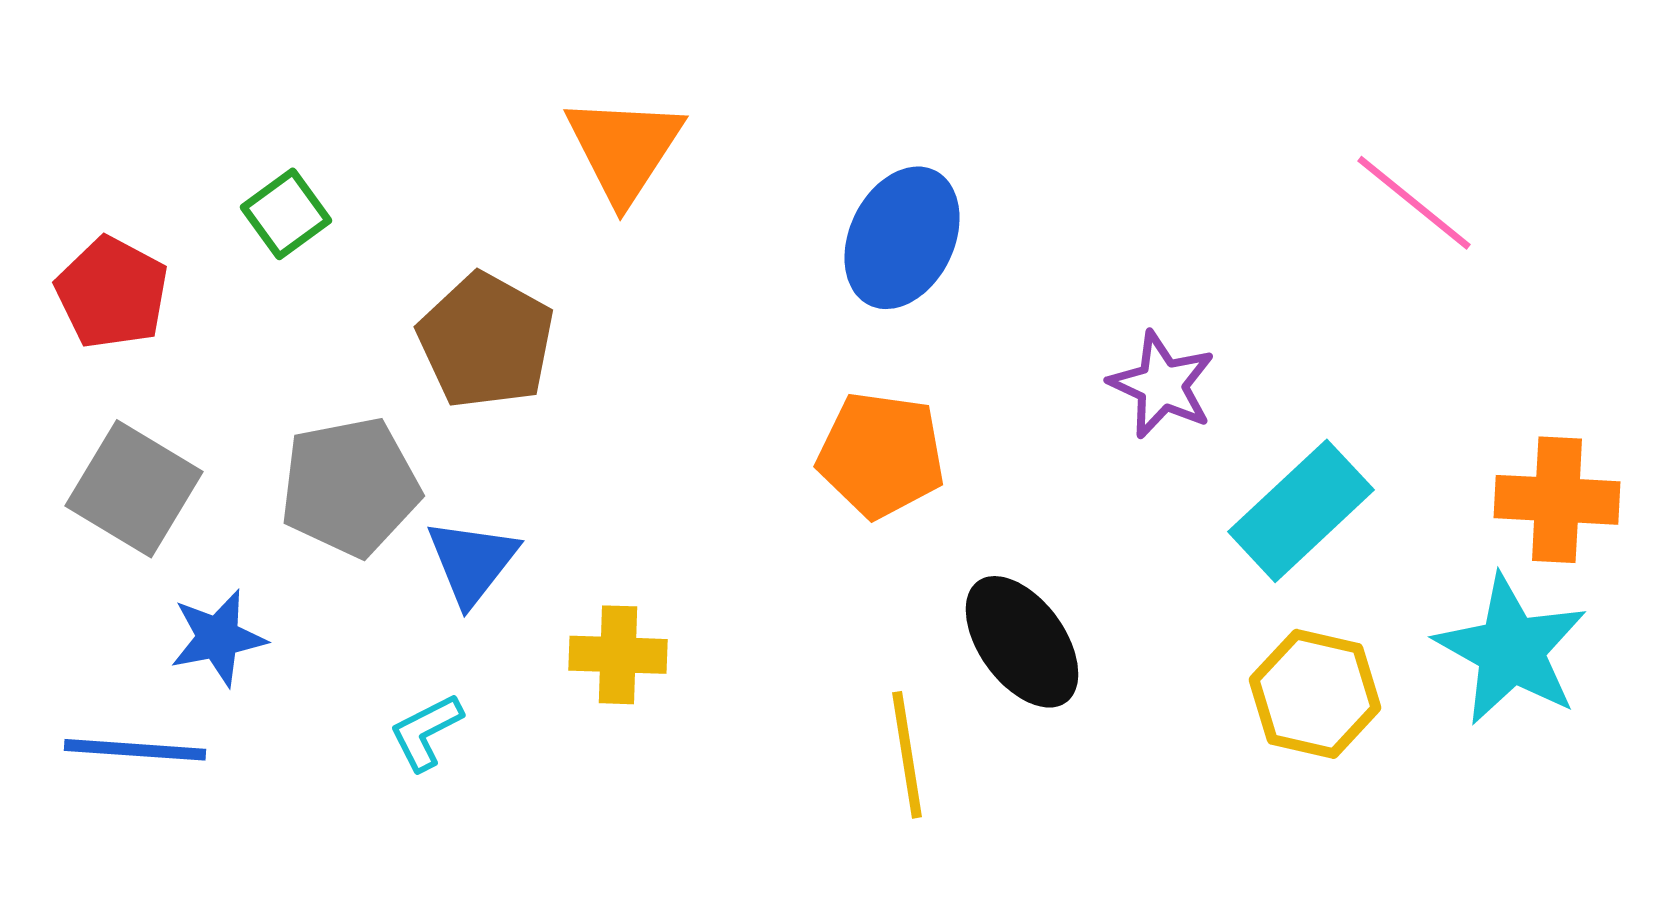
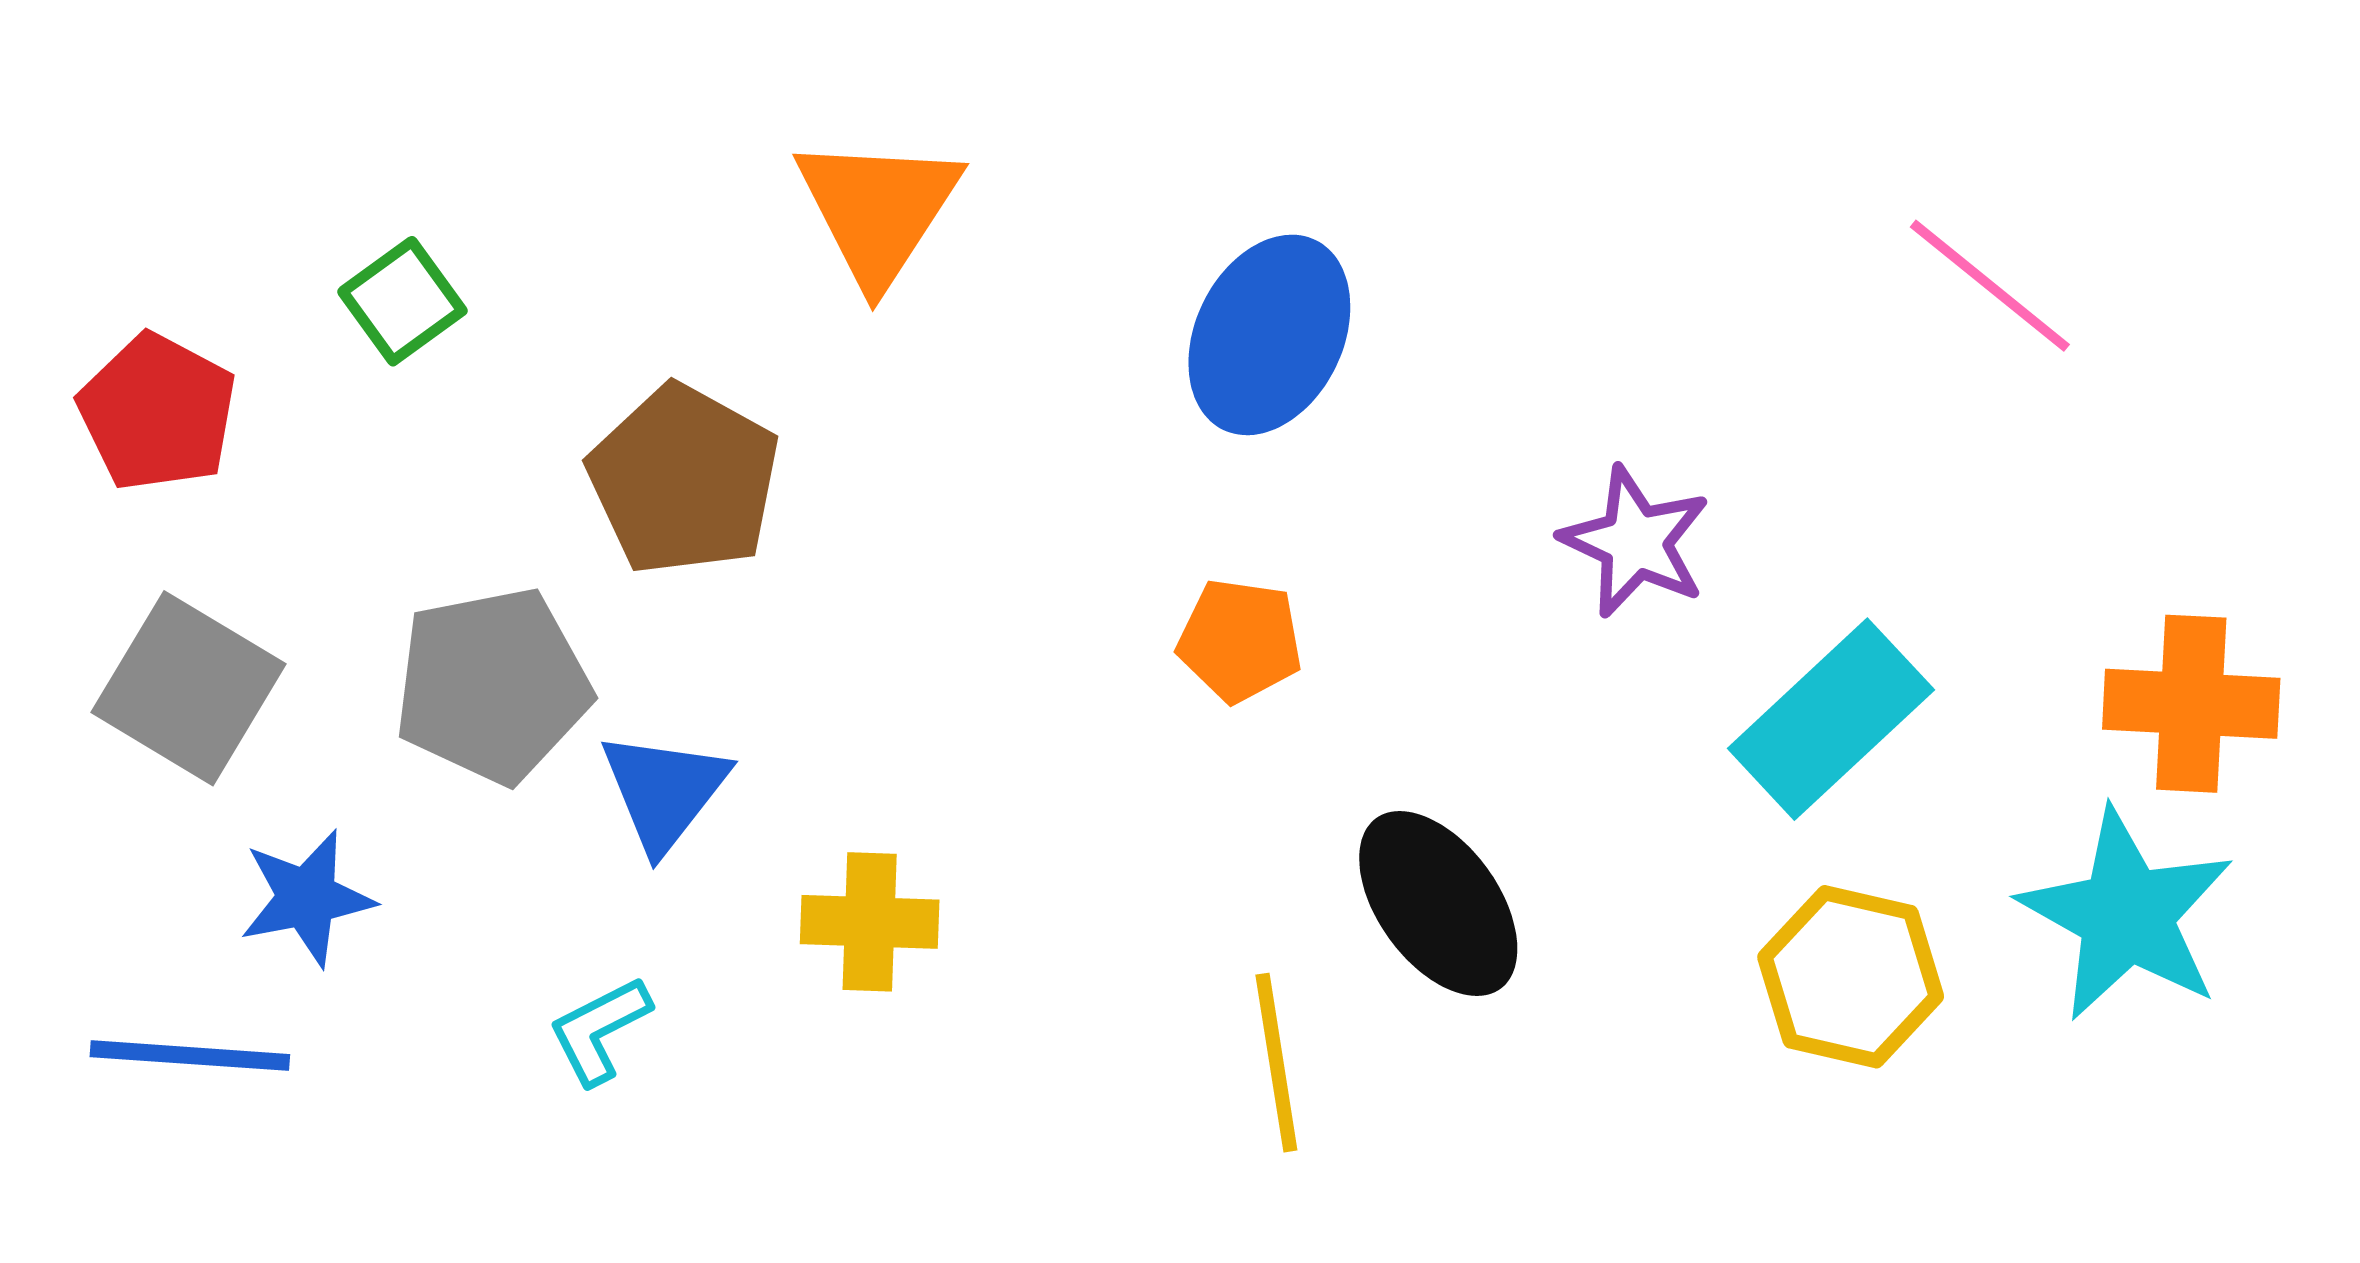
orange pentagon: (881, 455) -> (1240, 640), size x0.7

